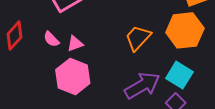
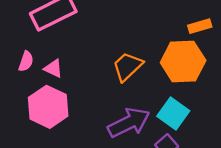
pink semicircle: (51, 39) -> (26, 61), turned -120
pink triangle: (75, 44) -> (53, 68), turned 42

